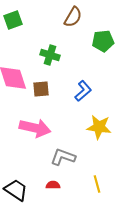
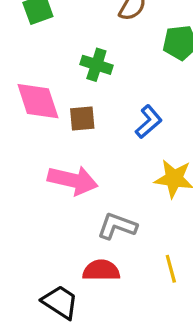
red semicircle: (53, 185) -> (101, 270), size x1.6
black trapezoid: (16, 190) -> (60, 302), moved

